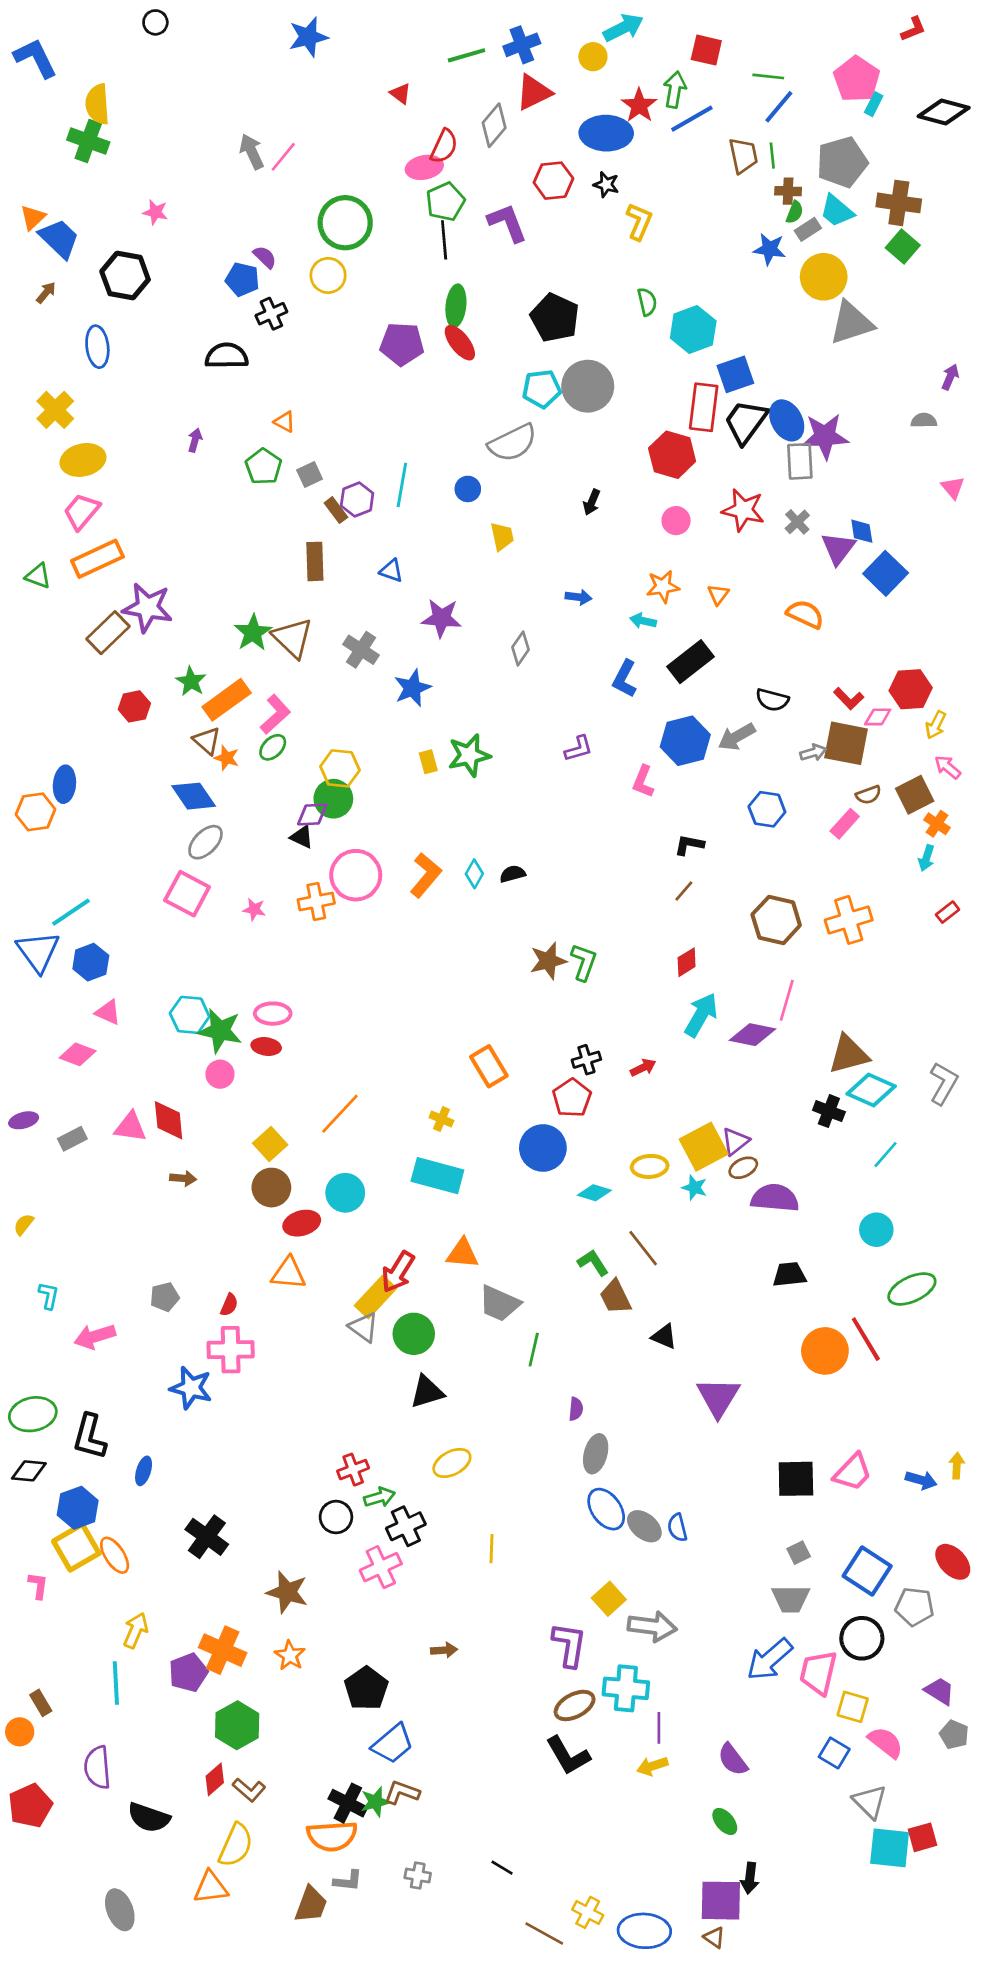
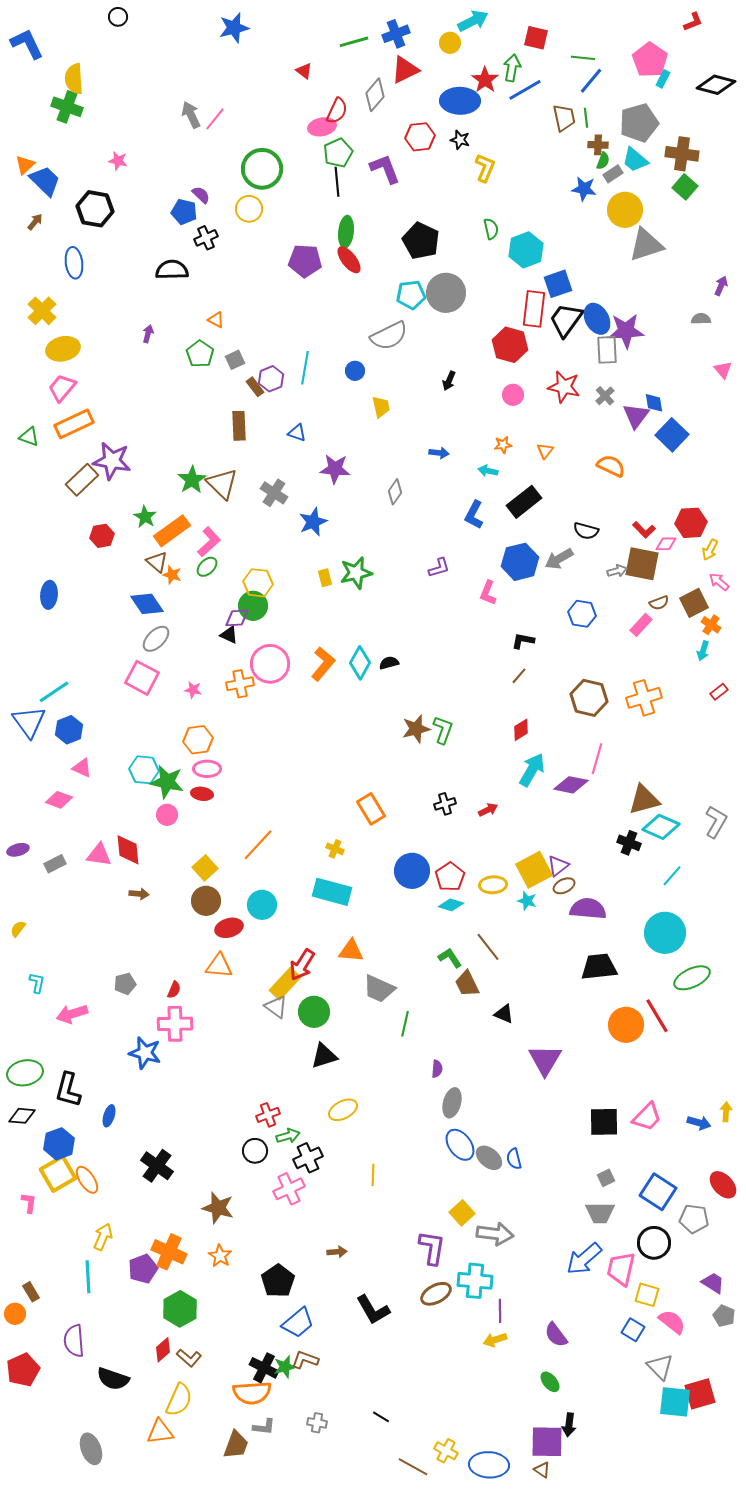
orange star: (663, 587) -> (503, 445), size x0.7
orange hexagon: (35, 812) -> (198, 740), moved
cyan diamond: (474, 874) -> (360, 663), size x1.5
red pentagon: (572, 1098) -> (450, 877), moved
cyan circle: (876, 1230) -> (665, 933), size x1.6
black trapezoid: (789, 1275) -> (599, 967), size x1.4
black L-shape: (568, 1756) -> (373, 1310), moved
red square: (922, 1837) -> (700, 1394), size x1.4

